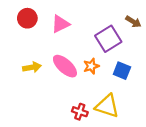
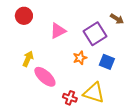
pink triangle: (60, 24) -> (58, 31), moved
pink ellipse: (65, 66) -> (45, 77), moved
yellow arrow: (32, 67) -> (28, 59), turned -56

